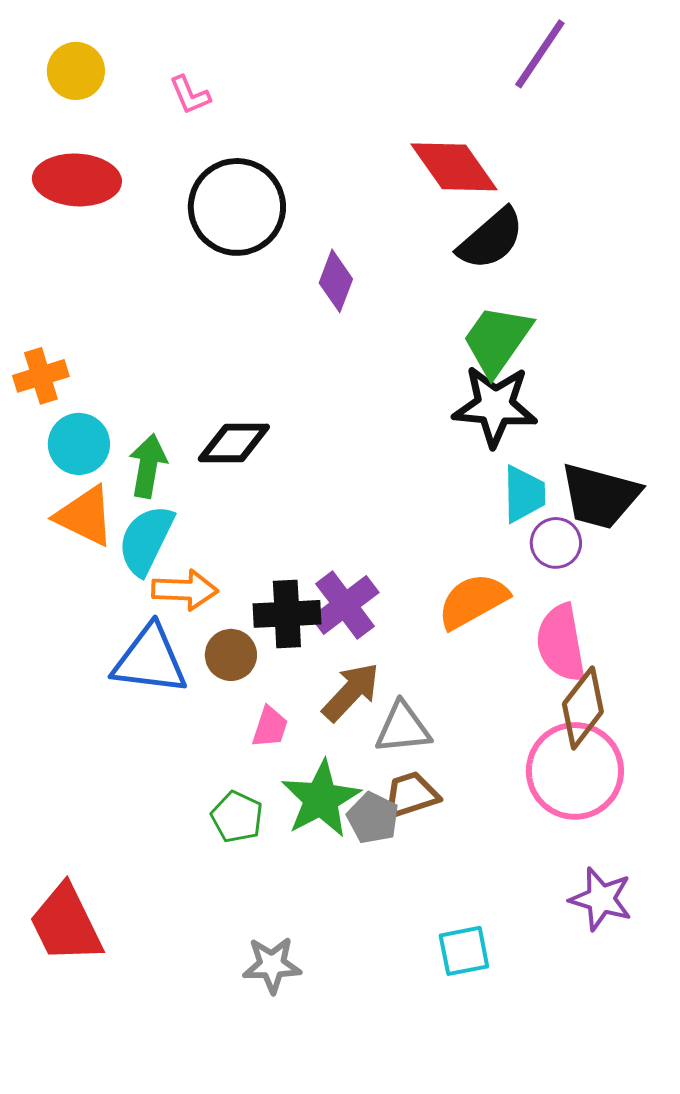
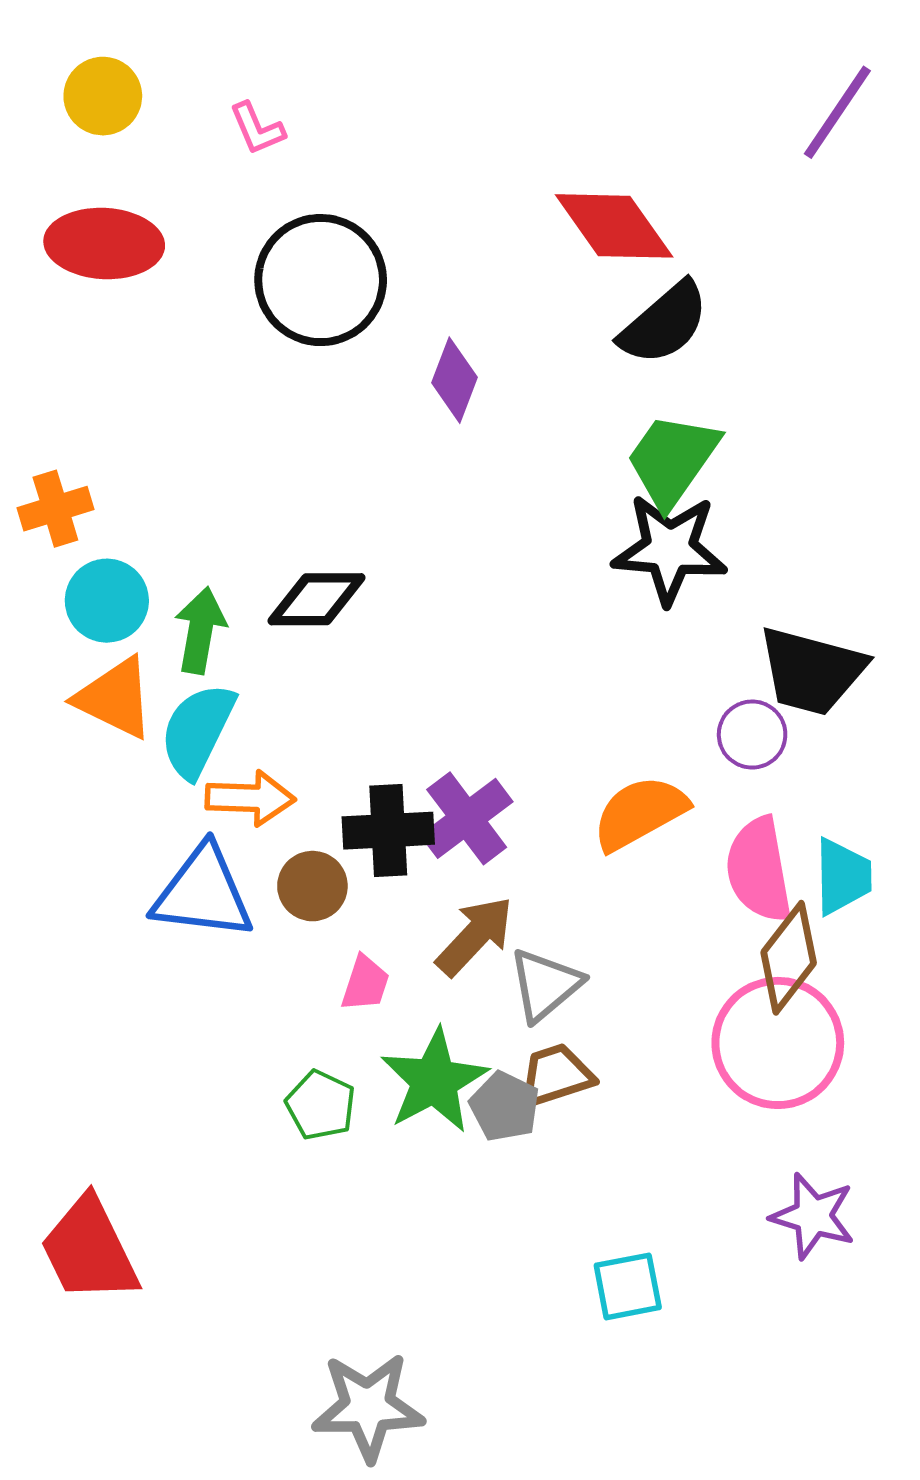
purple line: (540, 54) -> (837, 112), moved
cyan trapezoid: (524, 494) -> (843, 877), moved
gray triangle: (403, 728) -> (545, 985), turned -34
gray star: (272, 965) -> (368, 1407), moved, size x1.4

